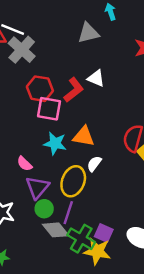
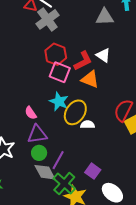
orange triangle: (84, 136) -> (90, 79), moved
white semicircle: (94, 164) -> (87, 125), turned 40
yellow ellipse: (73, 181) -> (75, 112), moved
purple triangle: (37, 187) -> (37, 134), turned 30
purple square: (104, 233) -> (93, 171), moved

